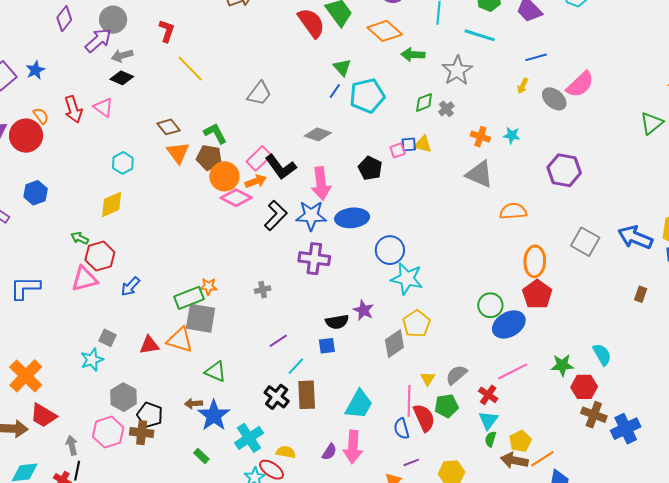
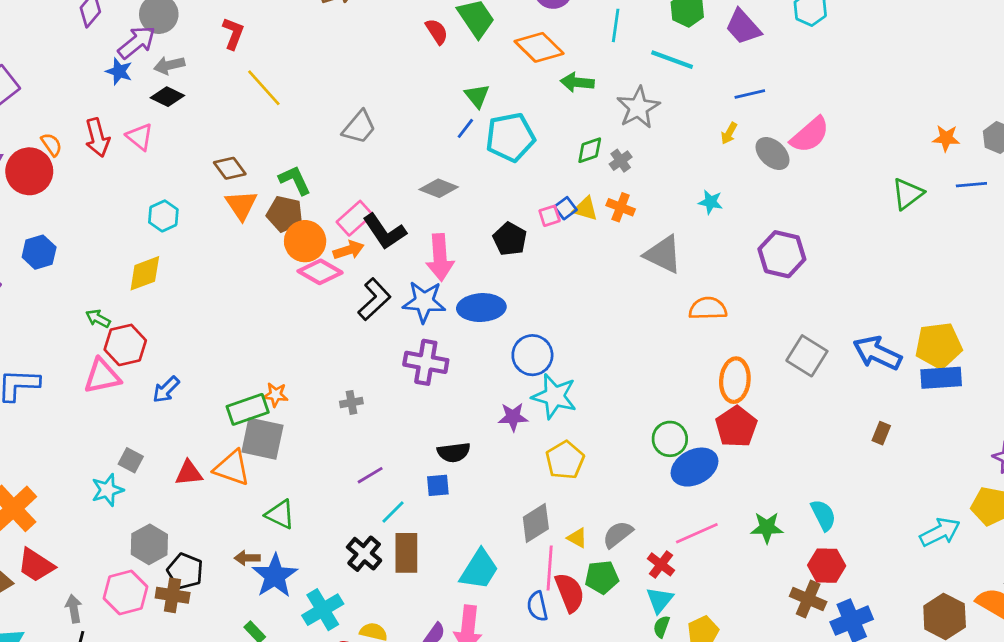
red semicircle: (311, 23) -> (437, 31), size x0.6
blue star: (35, 70) -> (119, 71), moved, turned -30
orange cross: (480, 137) -> (621, 207), moved
blue square: (409, 145) -> (566, 208), turned -35
purple star: (363, 310) -> (513, 417), moved, turned -30
gray diamond: (394, 344) -> (536, 523), moved
yellow triangle: (428, 379) -> (577, 538), turned -35
red hexagon: (584, 387) -> (827, 566), moved

